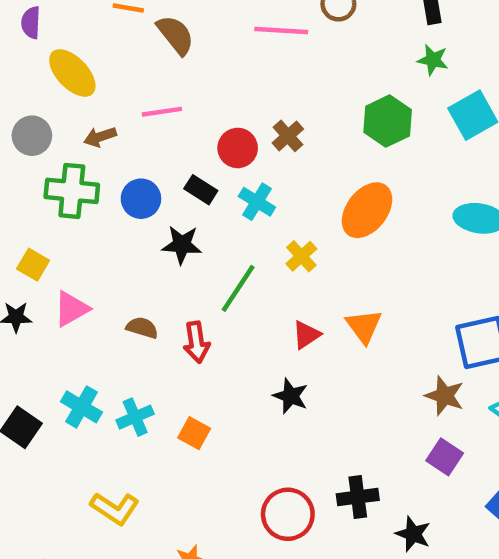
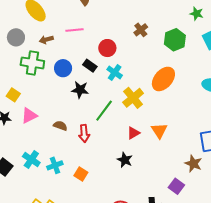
brown cross: (288, 136) -> (141, 30), moved
yellow cross: (301, 256) -> (133, 98), size x1.5
purple square: (445, 457) -> (176, 186), moved

